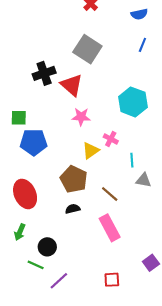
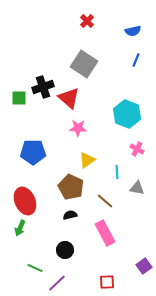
green square: (19, 118) -> (19, 98), moved
pink cross: (111, 139) -> (137, 149), moved
cyan line: (132, 160) -> (117, 172), moved
green arrow: (20, 232) -> (20, 228), moved
black circle: (47, 247) -> (65, 250), moved

